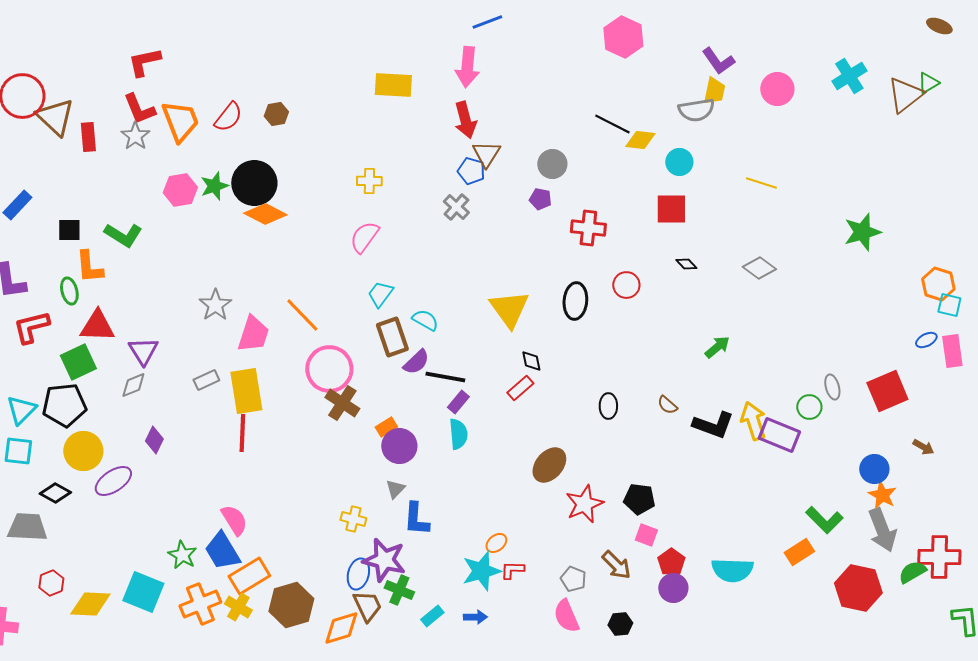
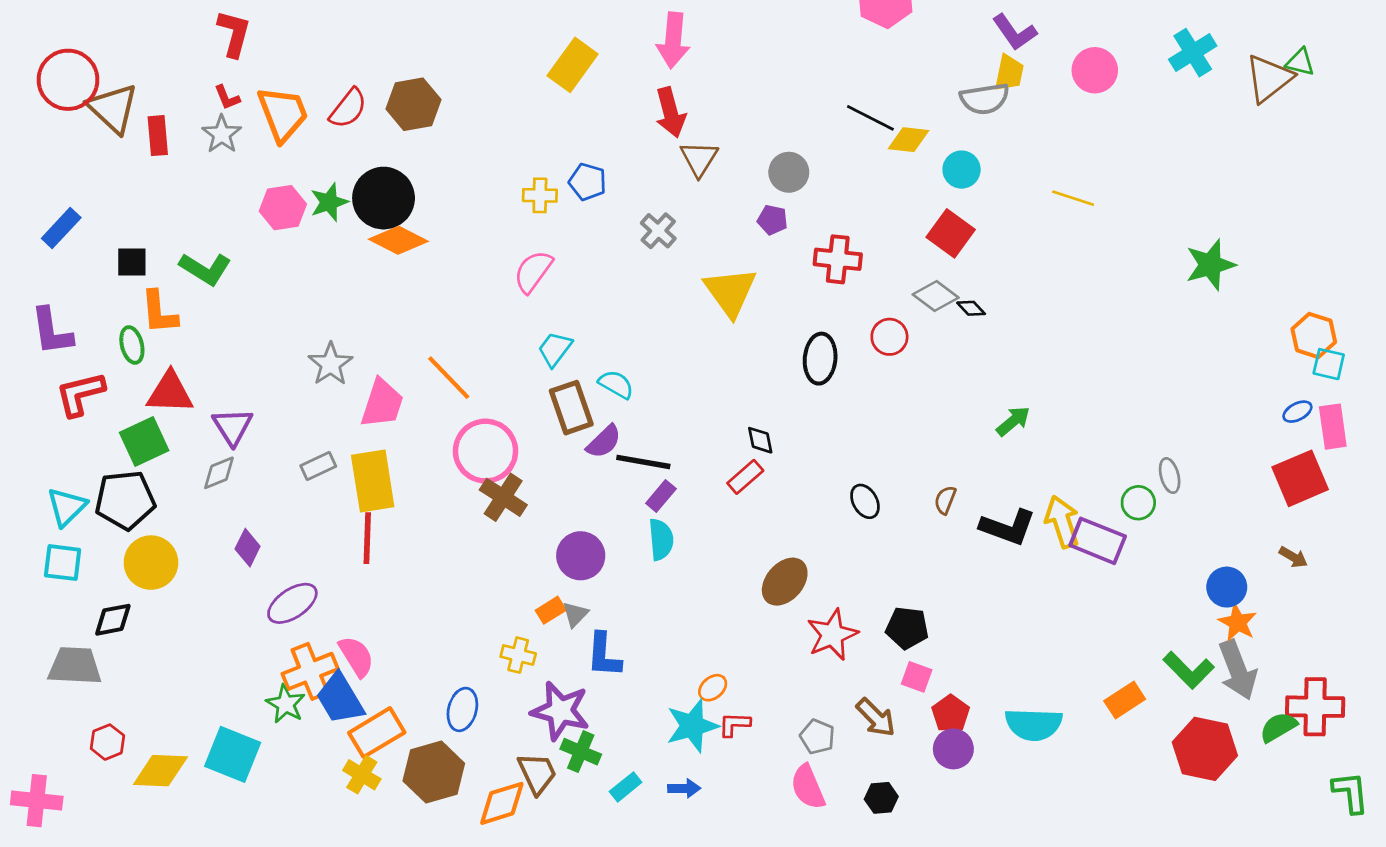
red L-shape: (144, 62) -> (234, 34), turned 117
green triangle: (928, 83) -> (1300, 62), turned 45
yellow rectangle: (393, 85) -> (573, 65), turned -57
red L-shape: (139, 109) -> (227, 97), size x0.6
brown hexagon: (276, 114) -> (413, 104), size x1.6
blue pentagon: (471, 171) -> (588, 182), moved
red square: (671, 209) -> (951, 233), turned 36
gray diamond: (759, 268) -> (936, 296), moved
yellow triangle: (509, 309) -> (730, 292), moved
red square: (887, 391) -> (1300, 478), moved
brown semicircle: (667, 405) -> (945, 500), turned 70
black ellipse: (608, 406) -> (865, 501), turned -30
orange rectangle: (386, 427) -> (551, 610), moved
purple ellipse: (113, 481) -> (292, 603), moved
black diamond: (55, 493) -> (113, 620), turned -40
green L-shape: (824, 520) -> (1189, 670), moved
blue ellipse: (358, 574) -> (462, 709), moved
orange cross: (200, 604) -> (310, 671), moved

